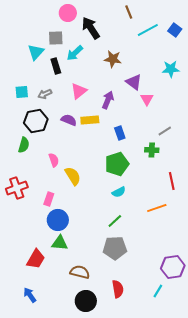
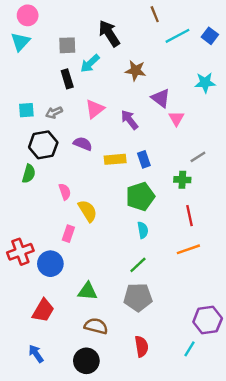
pink circle: (68, 13) -> (28, 15), moved
cyan triangle: (36, 52) -> (20, 42), moved
purple arrow: (108, 100) -> (130, 120), turned -60
yellow rectangle: (90, 120) -> (115, 159), moved
red line: (172, 181) -> (190, 216), moved
red cross: (17, 188) -> (20, 252), moved
cyan semicircle: (119, 192) -> (143, 230), turned -72
pink rectangle: (49, 199) -> (68, 234), moved
blue circle: (58, 220) -> (50, 264), moved
green triangle: (60, 243) -> (88, 291), moved
black circle: (86, 301) -> (86, 361), moved

